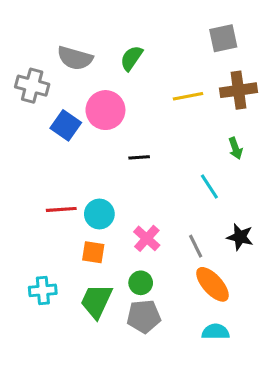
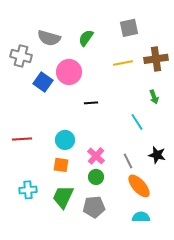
gray square: (223, 38) -> (129, 28), moved
red line: (61, 209) -> (22, 139), moved
green circle: (141, 283) -> (96, 177), moved

